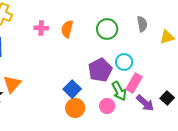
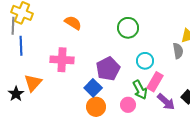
gray semicircle: (142, 24) -> (178, 51), moved
pink cross: (41, 28) -> (62, 60), moved, size x1.6
orange semicircle: (67, 29) -> (73, 23), moved, turned 108
purple pentagon: (100, 70) -> (108, 69), moved

